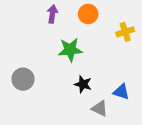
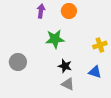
yellow cross: (125, 32) -> (100, 45), moved
gray triangle: (100, 108) -> (68, 84), moved

